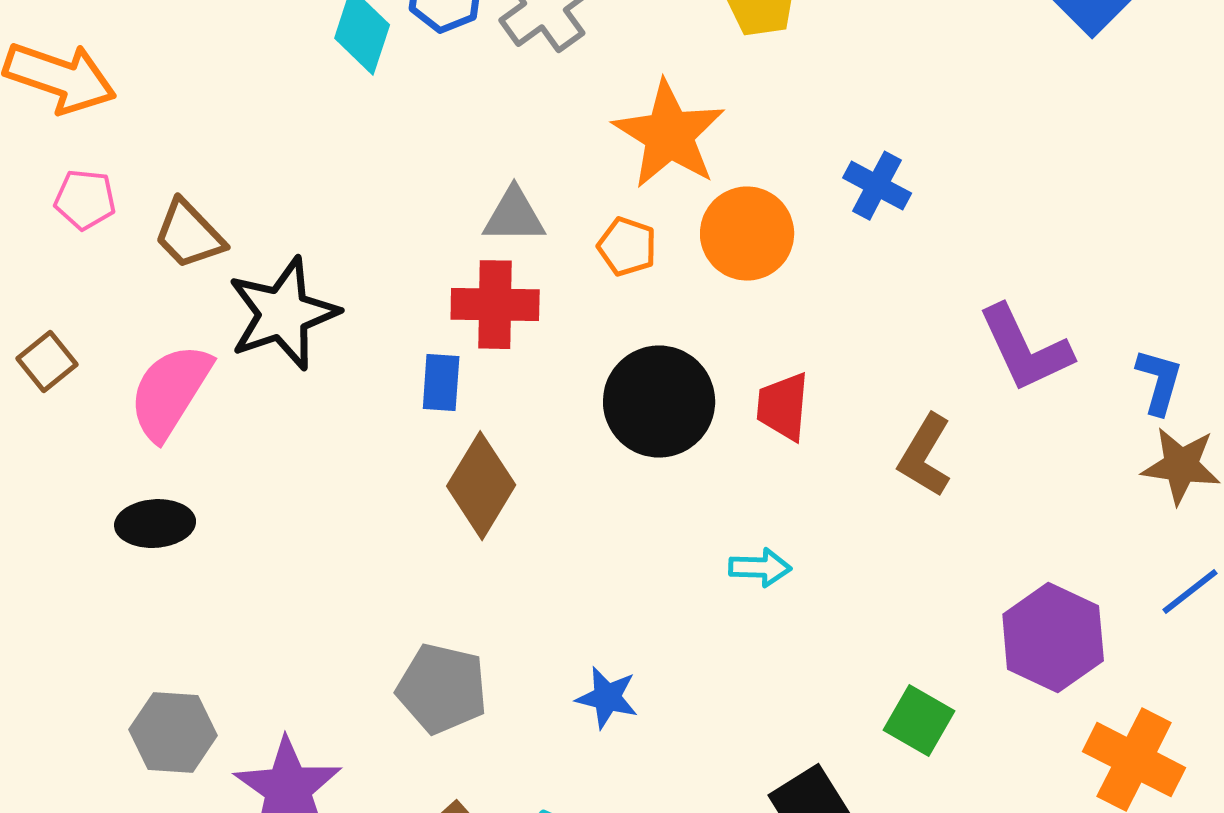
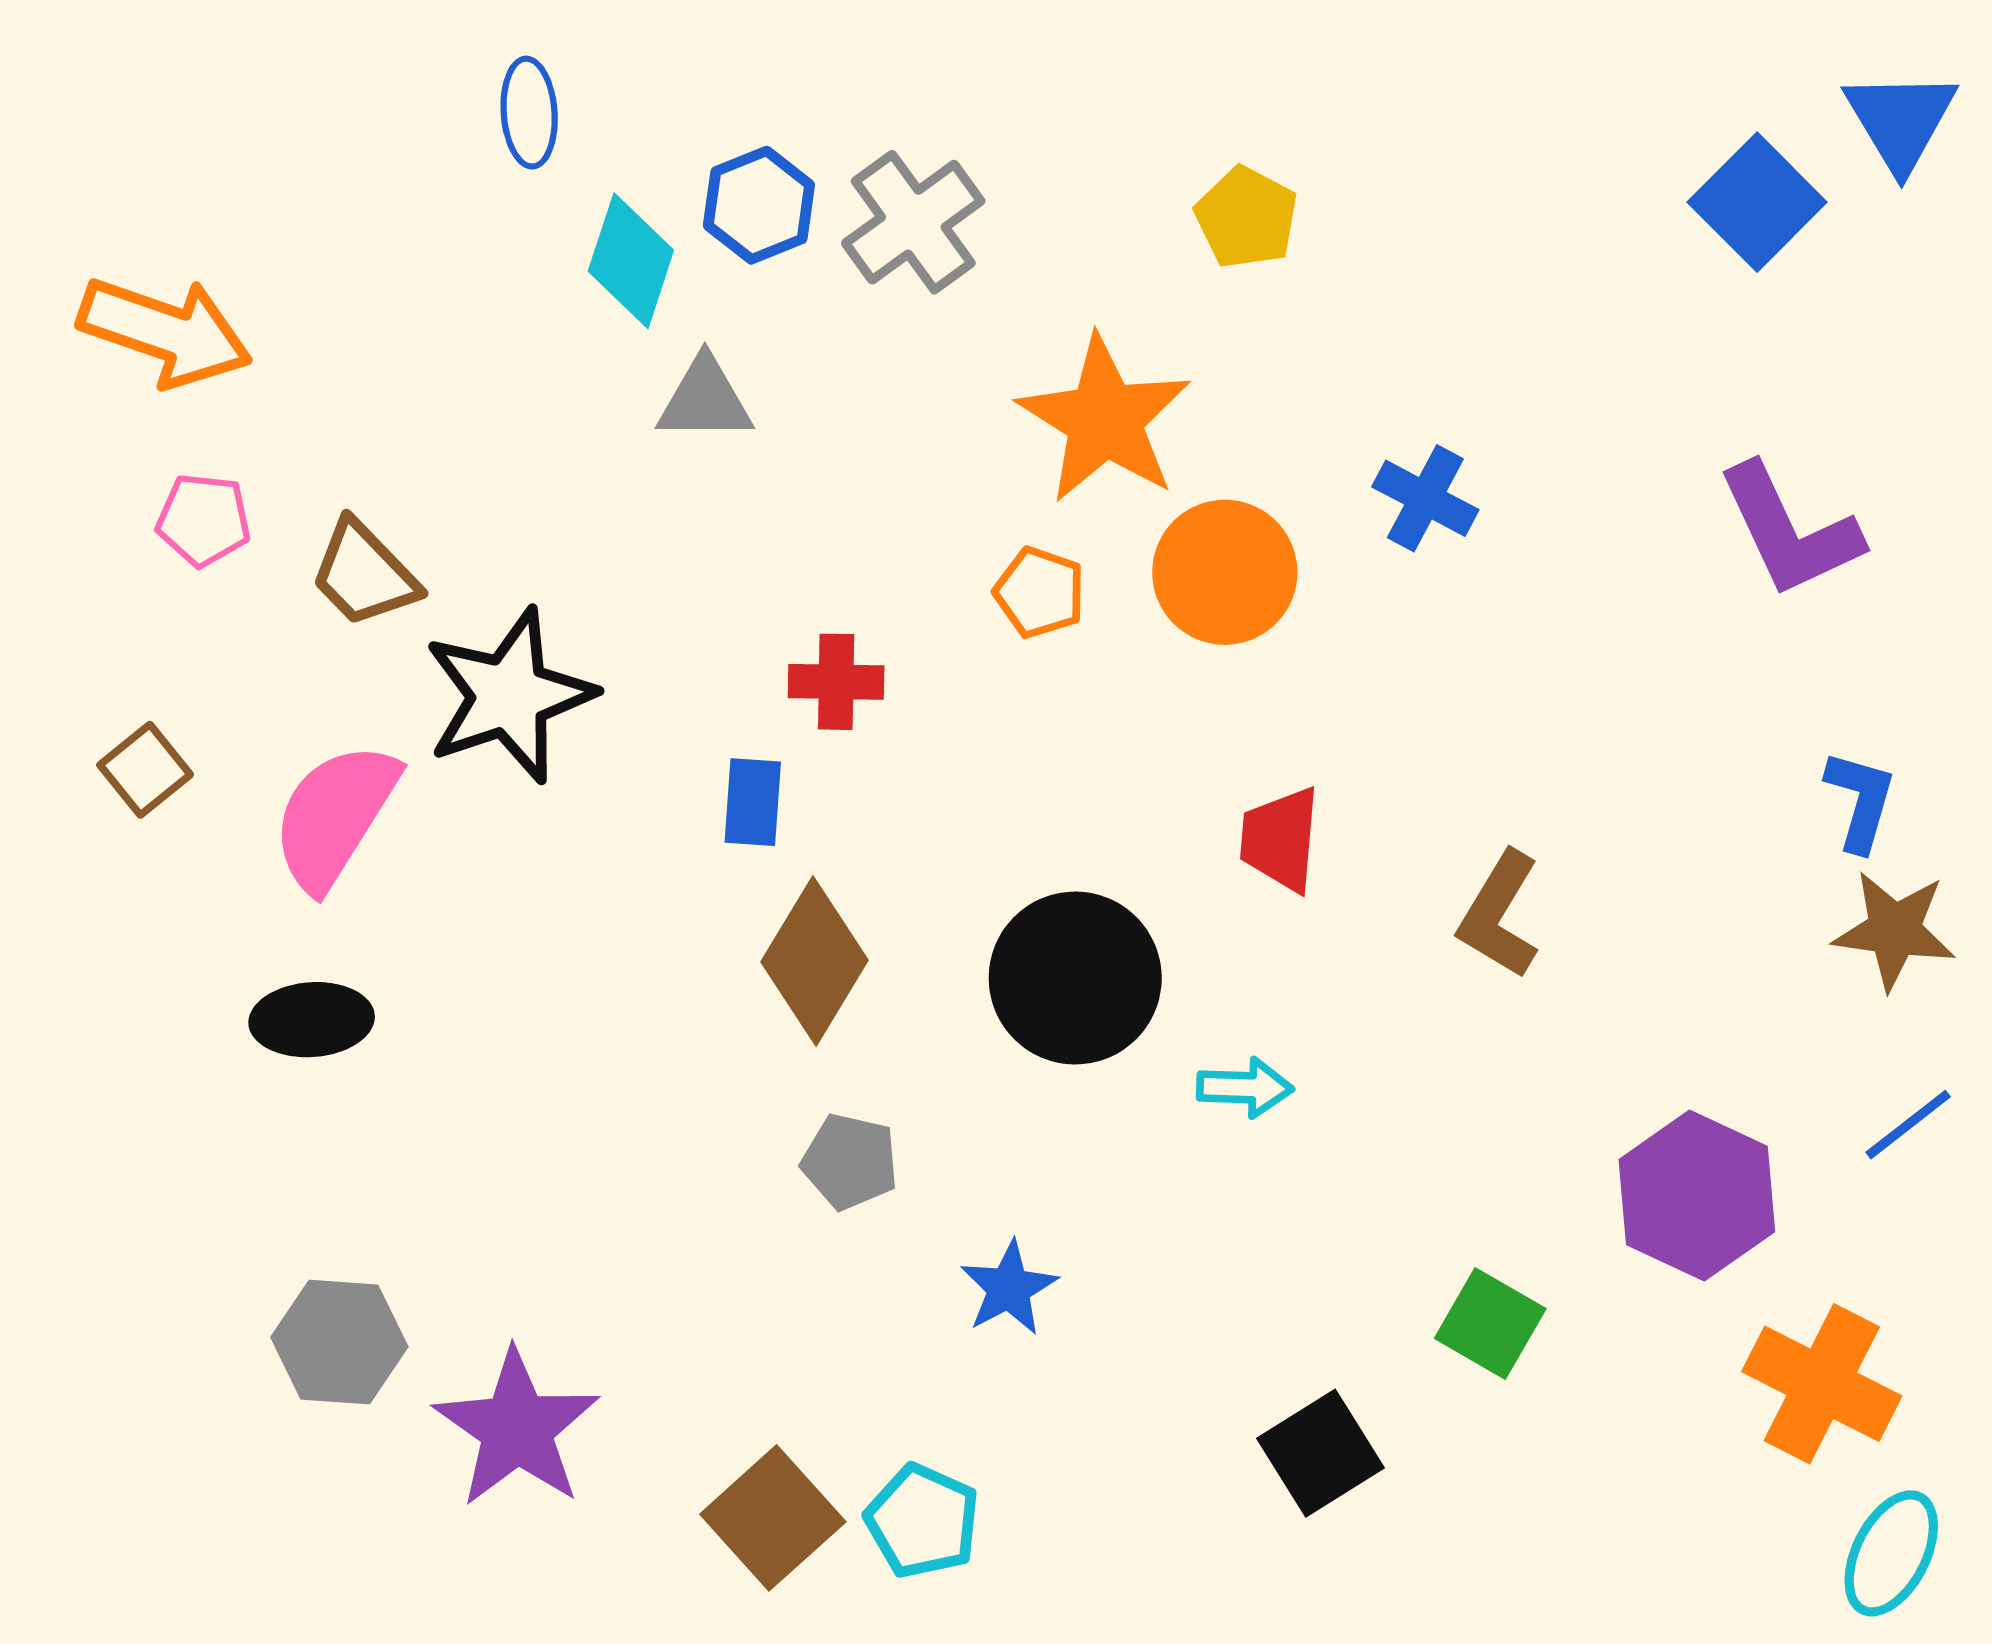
gray triangle: (514, 216) -> (705, 400), moved
red cross: (495, 305) -> (836, 682), size x0.7
purple L-shape: (1025, 349) -> (1789, 531), moved
black circle: (659, 402) -> (1075, 978), moved
gray pentagon: (442, 689) -> (850, 1162), moved, size x0.7
blue star: (607, 698) -> (1009, 1288), turned 30

